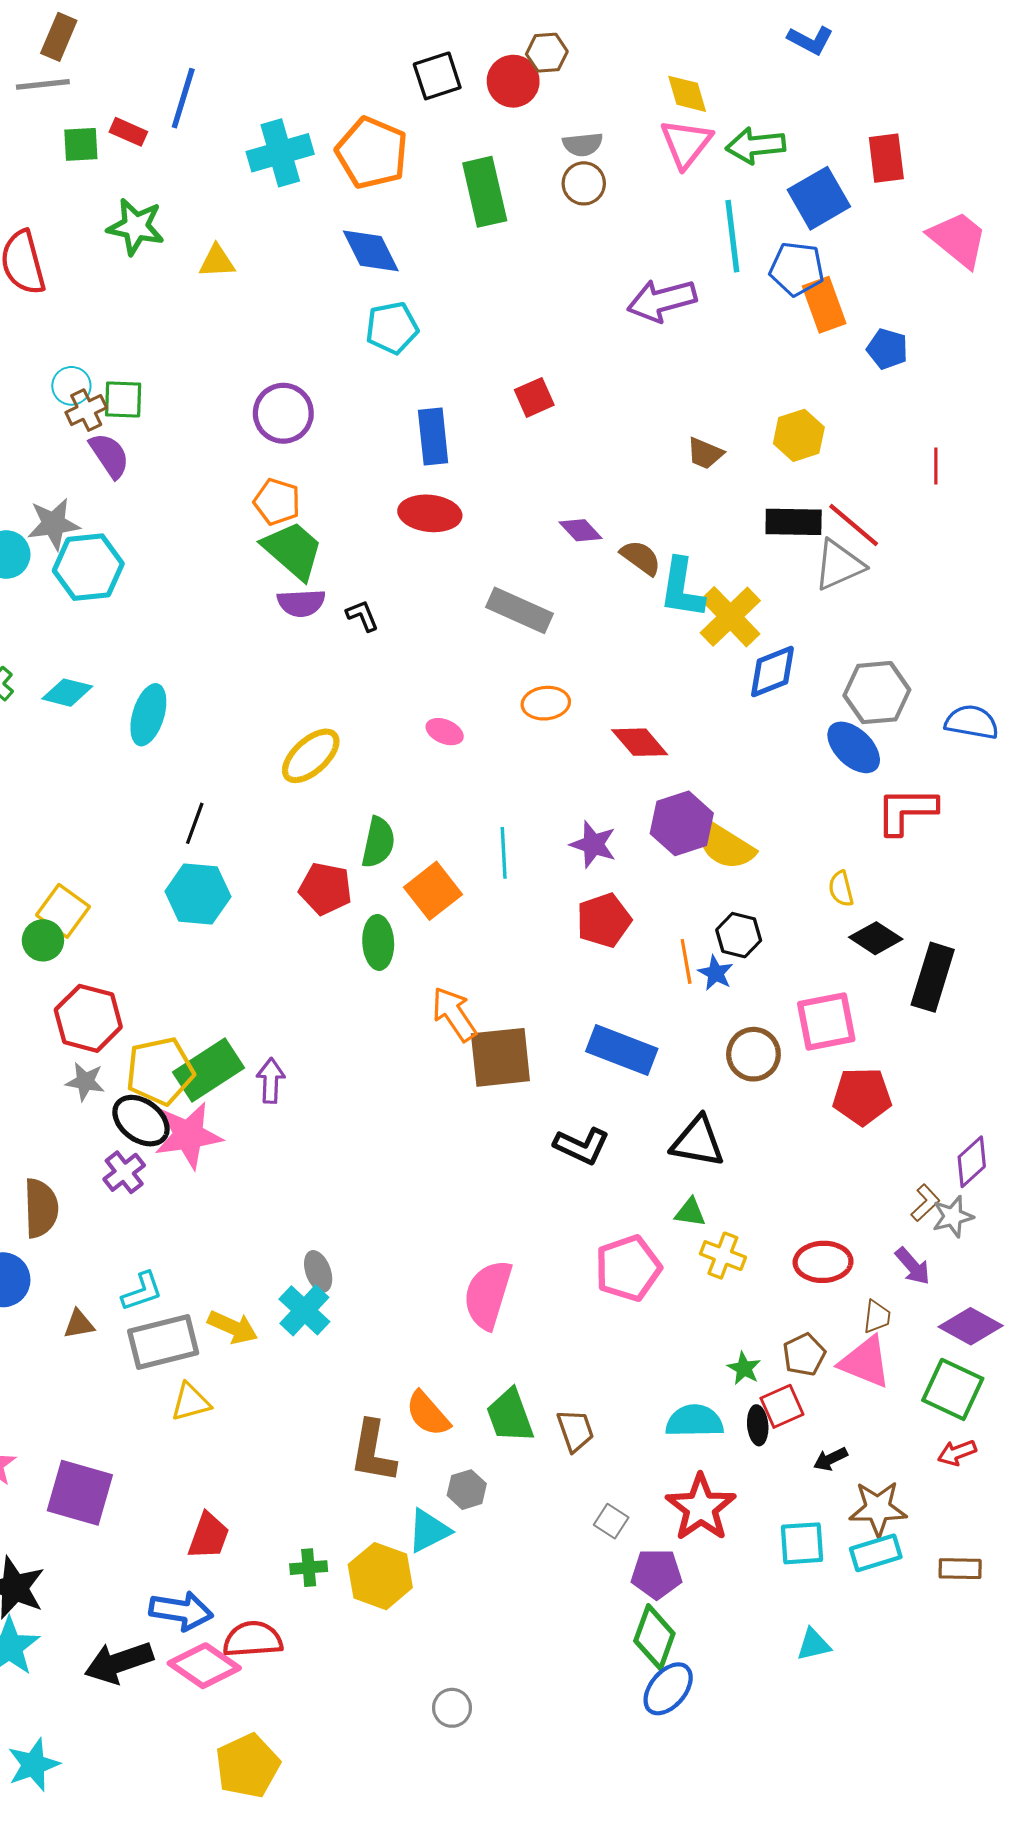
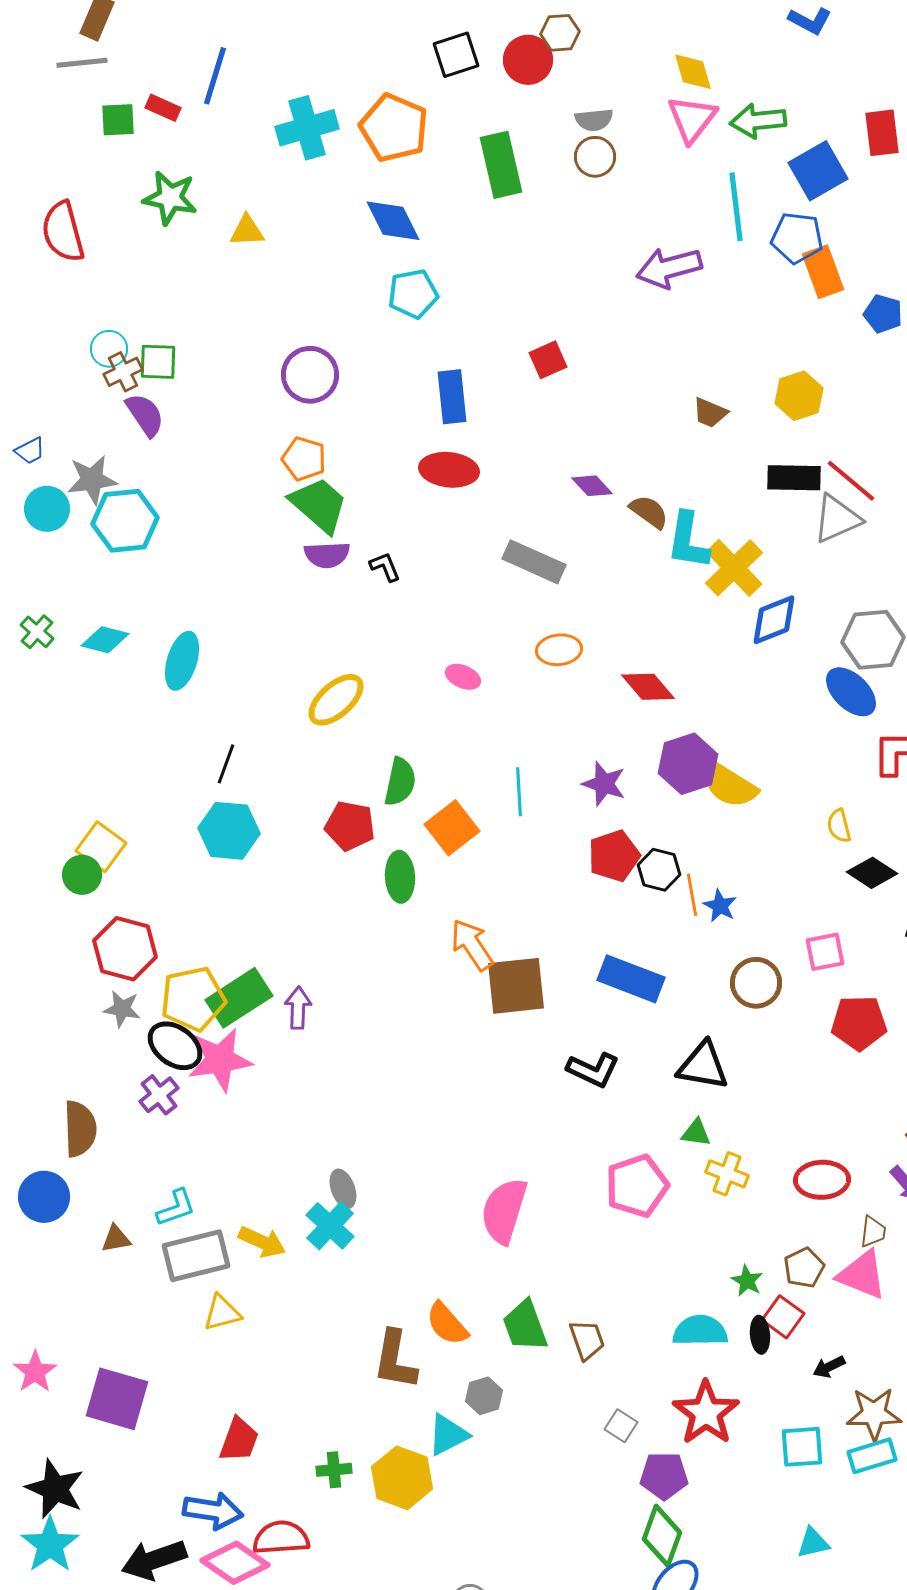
black hexagon: (739, 935) -> (659, 870), moved
pink square: (826, 1022) -> (825, 952), size x0.7
red square: (782, 1406) -> (783, 1317), turned -30

